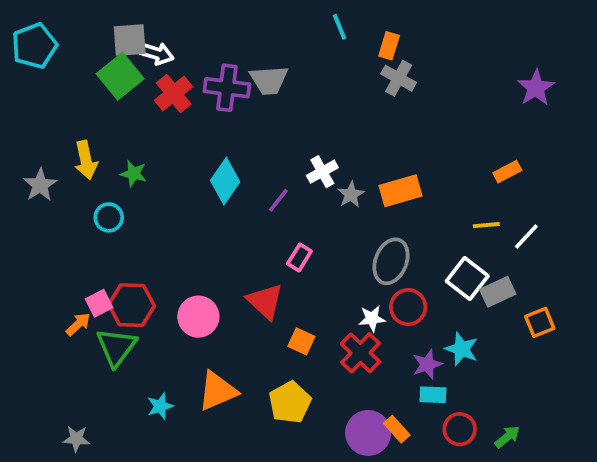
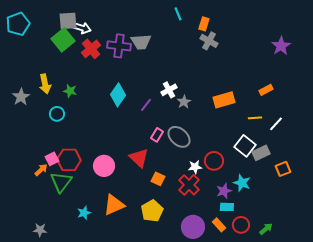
orange rectangle: (401, 191) -> (224, 100), moved
gray ellipse: (391, 261) -> (179, 137), moved, turned -70
orange rectangle: (397, 429) -> (219, 225), moved

